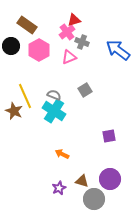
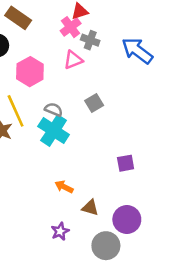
pink hexagon: (39, 50) -> (30, 72), moved
brown triangle: (82, 181) -> (90, 208), moved

